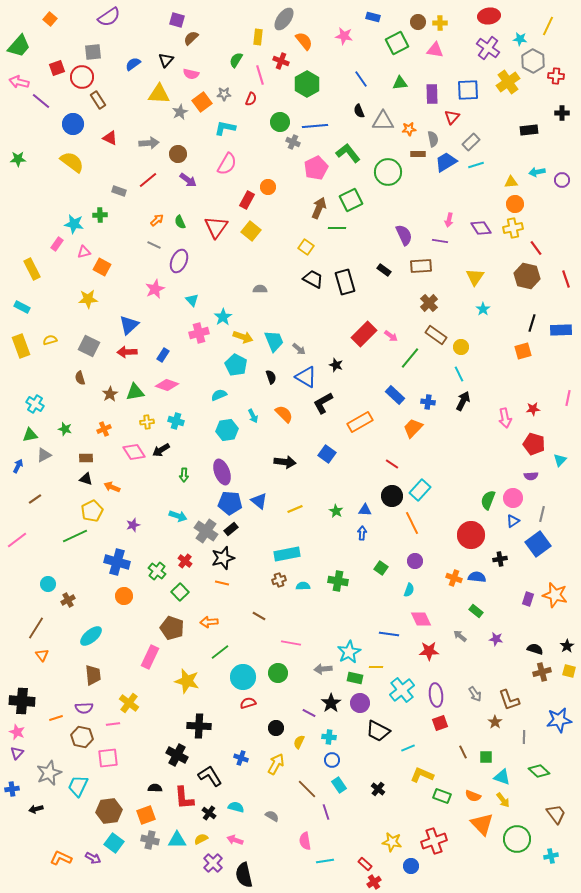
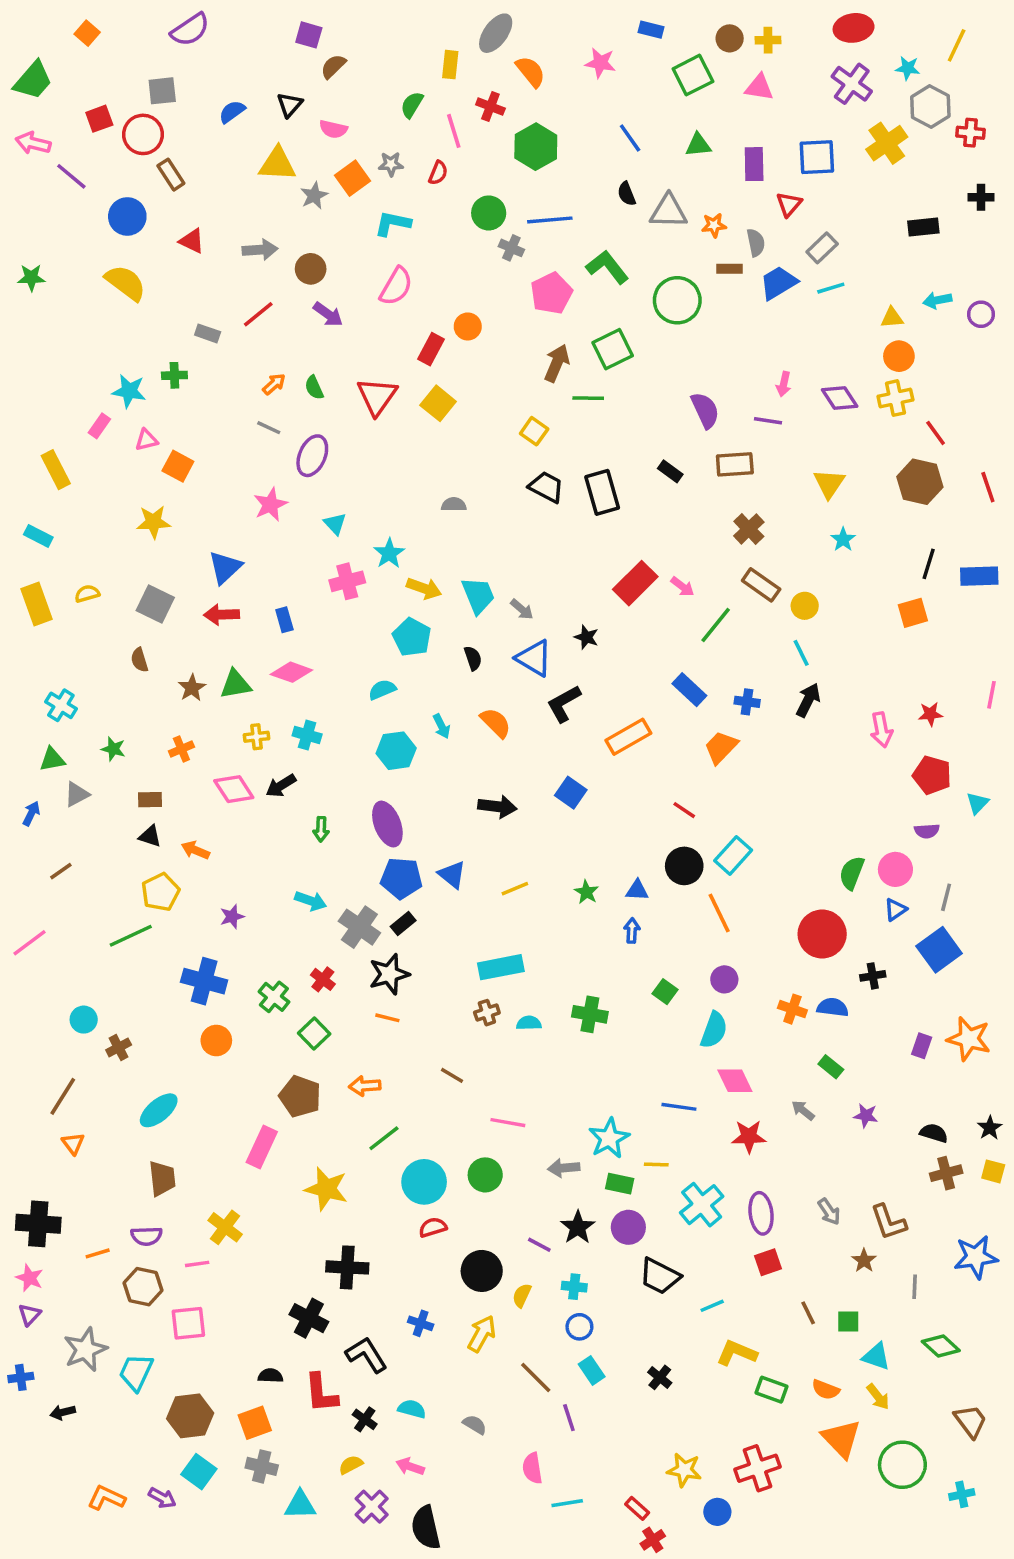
blue rectangle: (163, 355) -> (284, 620), turned -48
cyan semicircle: (409, 590) -> (714, 1030), size x1.5
black circle: (276, 728) -> (482, 1271), size x1.5
cyan triangle: (177, 840) -> (300, 1505), moved

